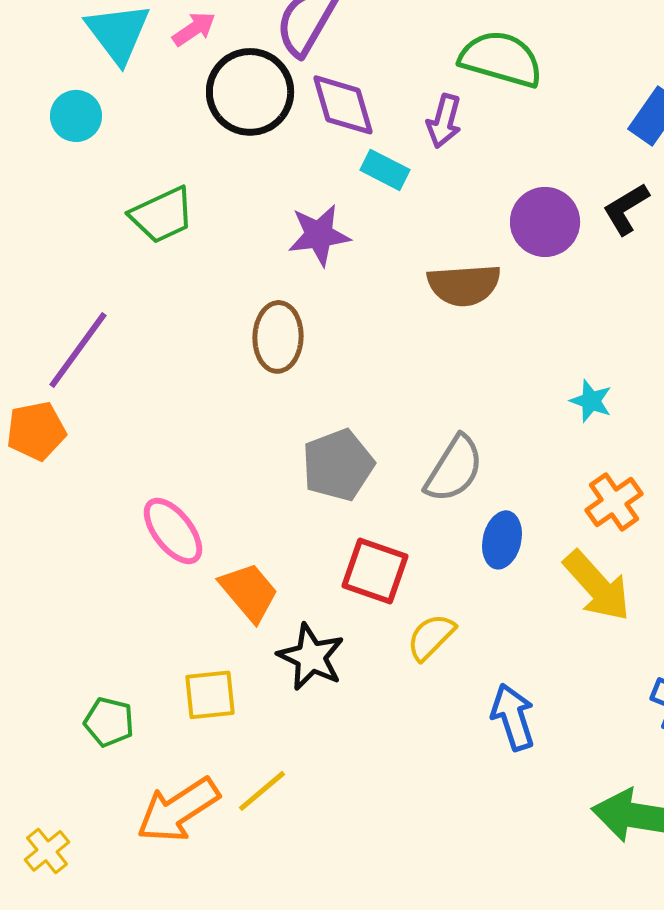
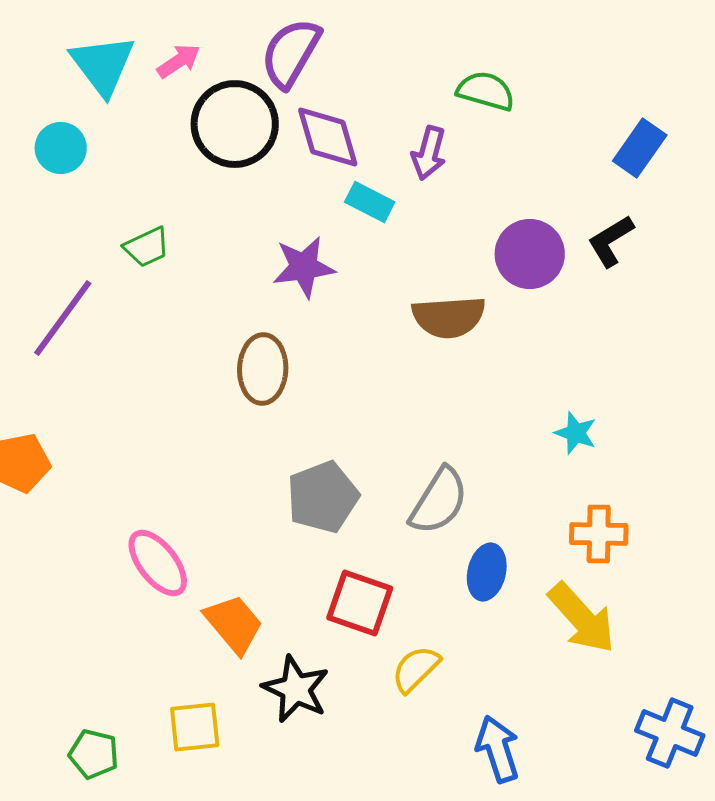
green semicircle: (501, 59) -> (486, 91), size x0.7
green trapezoid: (162, 215) -> (147, 247), size x0.7
purple line: (78, 350) -> (63, 318), moved
orange cross: (614, 502) -> (599, 534), turned 36

